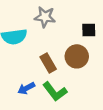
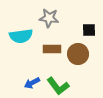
brown rectangle: (48, 63) -> (52, 49), moved, turned -60

